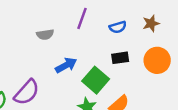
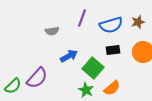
blue semicircle: (118, 27) -> (111, 25), size x1.6

